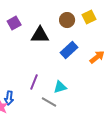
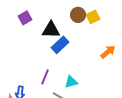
yellow square: (89, 17) -> (93, 17), moved
blue rectangle: (69, 50) -> (60, 45), moved

